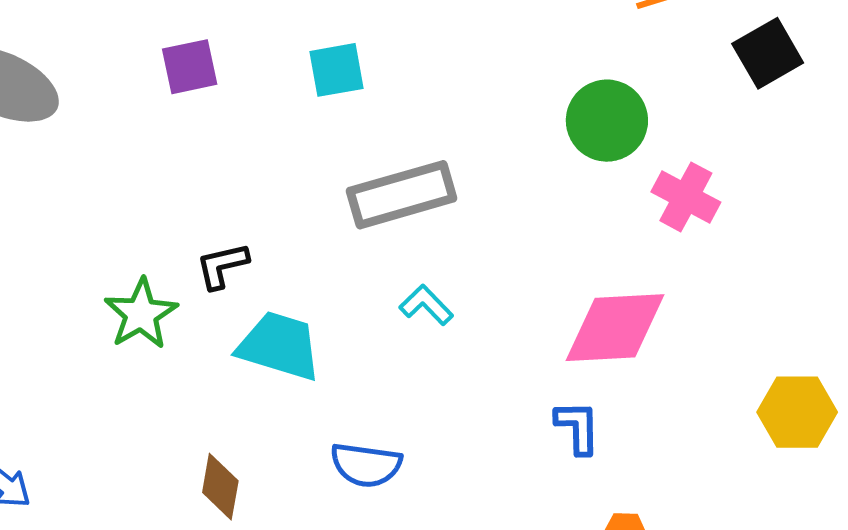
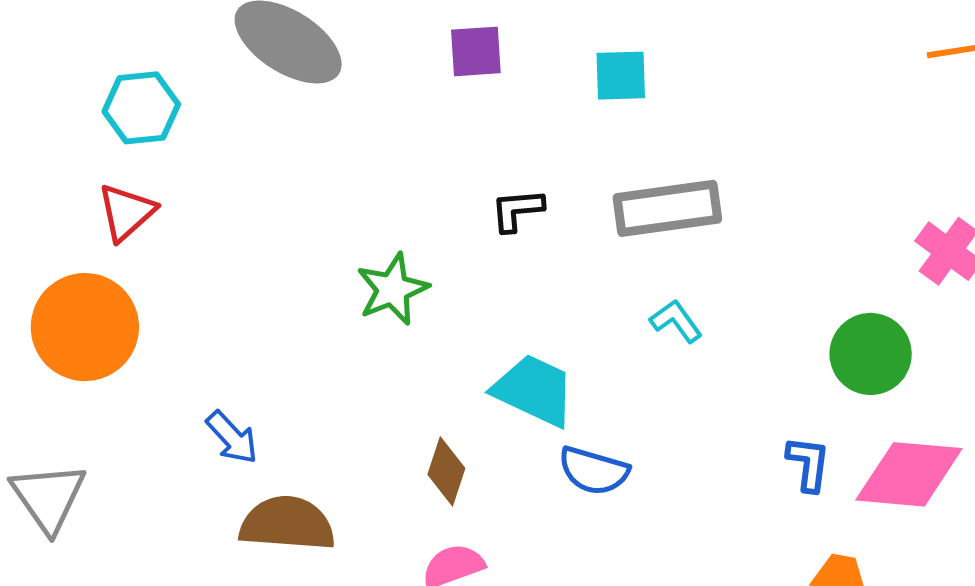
green circle: (607, 121) -> (871, 354), moved
black L-shape: (222, 266) -> (517, 210), moved
pink diamond: (615, 328) -> (909, 474), moved
cyan trapezoid: (279, 346) -> (534, 390), moved

